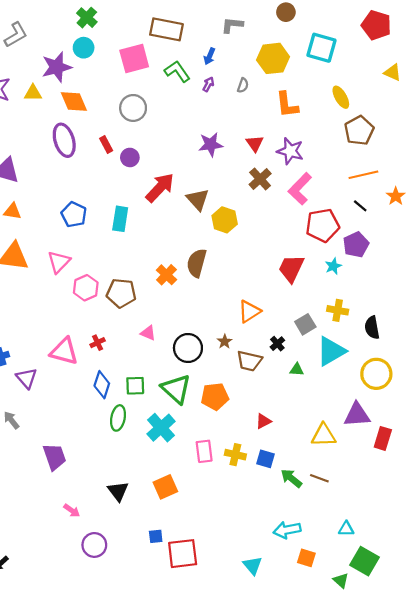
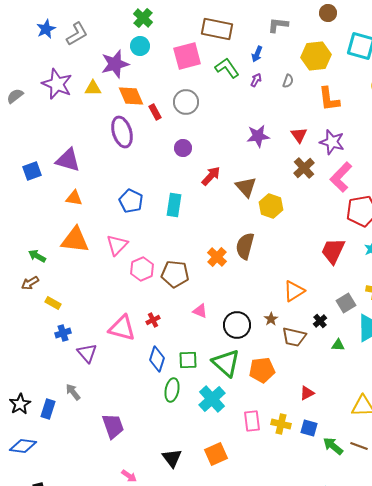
red rectangle: (106, 145) -> (155, 112), moved
red arrow: (160, 188) -> (211, 176), size x0.7

